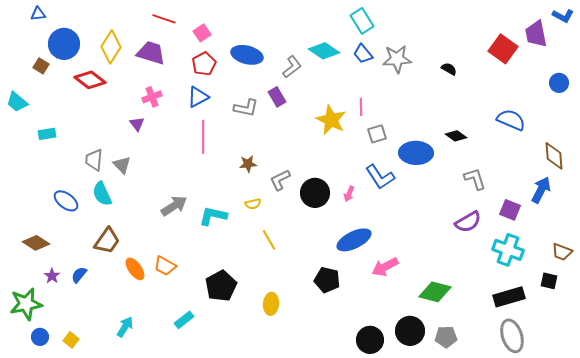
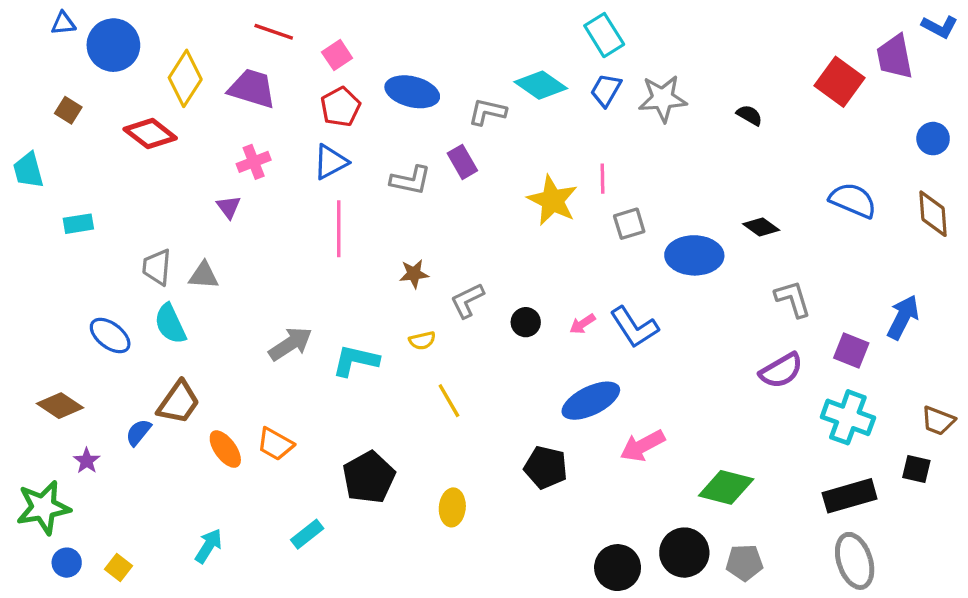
blue circle: (64, 44) -> (113, 45), moved
blue trapezoid: (363, 54) -> (606, 90), turned 70
gray L-shape: (292, 67) -> (487, 112), turned -130
cyan trapezoid: (17, 102) -> (28, 170), turned 35
brown diamond: (554, 156) -> (933, 214), moved
gray triangle: (122, 165) -> (204, 275), turned -42
blue L-shape: (380, 177) -> (634, 327), moved
black circle: (315, 193) -> (526, 322), size x0.6
pink arrow: (349, 194) -> (582, 324), turned 35
blue semicircle: (79, 275) -> (138, 432), moved

